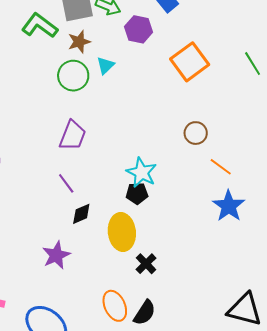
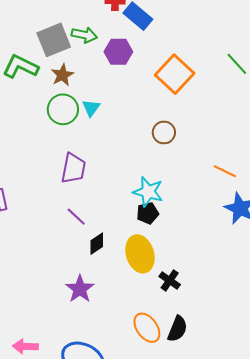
cyan triangle: (106, 65) -> (91, 108), moved
brown circle: (196, 133) -> (164, 132), moved

